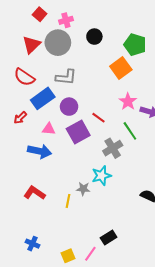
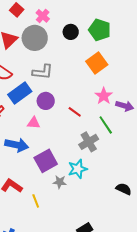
pink cross: (66, 20) -> (43, 16), turned -32
green pentagon: (135, 45) -> (100, 30), moved
pink triangle: (49, 129) -> (34, 123), moved
purple square: (78, 132) -> (46, 161), moved
yellow line: (68, 201) -> (36, 201), moved, turned -32

